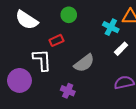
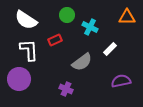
cyan cross: (111, 27) -> (90, 27), moved
white rectangle: (121, 49) -> (110, 49), moved
white L-shape: (42, 60) -> (29, 50), moved

